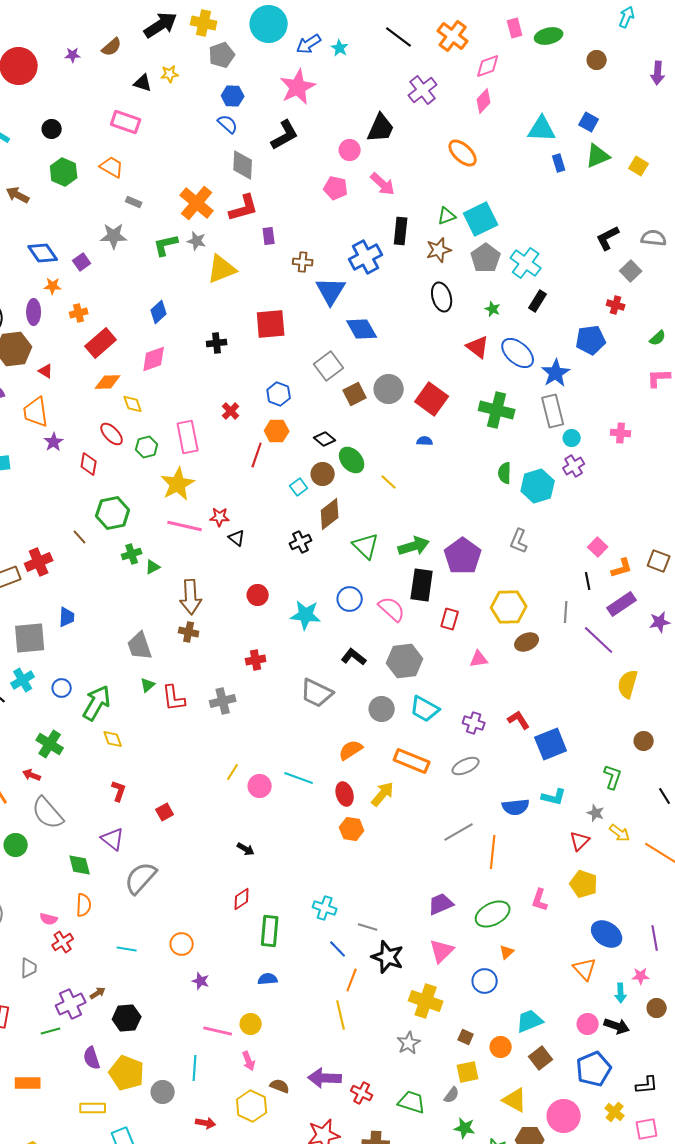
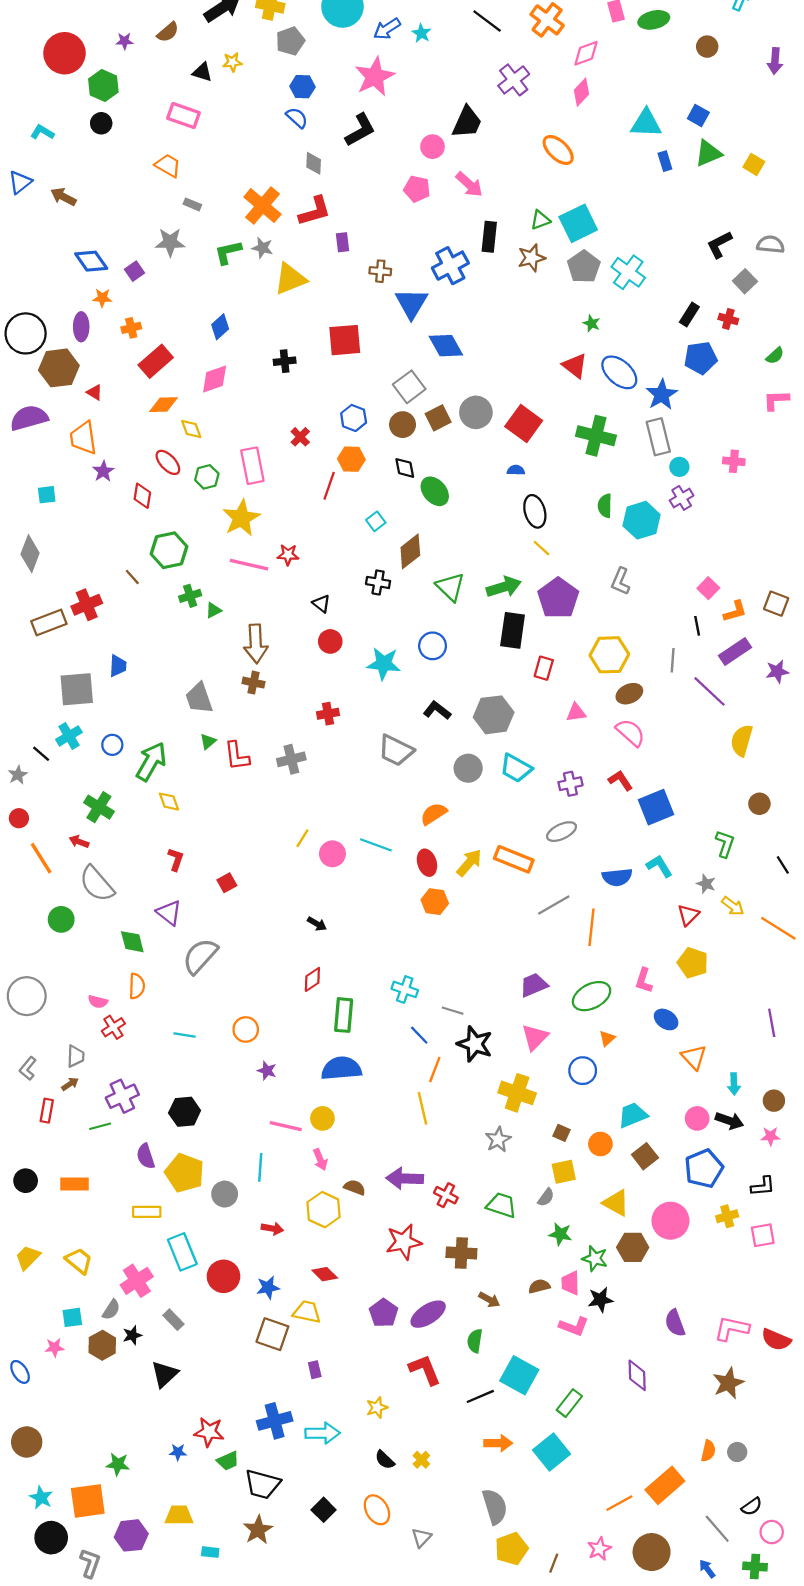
gray diamond: (243, 165) -> (314, 163), size x0.7
green hexagon: (64, 172) -> (103, 85), moved
black ellipse: (442, 297) -> (535, 511), moved
black rectangle: (538, 301) -> (689, 315), moved
black diamond: (325, 439) -> (405, 468), turned 40
brown circle: (323, 474) -> (403, 425), moved
yellow line: (389, 482) -> (541, 548), moved
black triangle: (237, 538) -> (321, 604), moved
black cross: (301, 542) -> (378, 582), turned 35
pink semicircle: (392, 609) -> (630, 733), moved
purple cross: (474, 723) -> (570, 784), turned -30
orange rectangle: (412, 761) -> (514, 859), moved
cyan L-shape: (554, 797) -> (659, 866), turned -135
blue ellipse: (607, 934) -> (666, 1019), moved, size x0.7
pink star: (641, 976) -> (771, 1136), moved
blue semicircle: (268, 979) -> (341, 1068), size x1.8
brown arrow: (98, 993) -> (70, 1084), moved
yellow cross: (615, 1112) -> (727, 1216), turned 36

